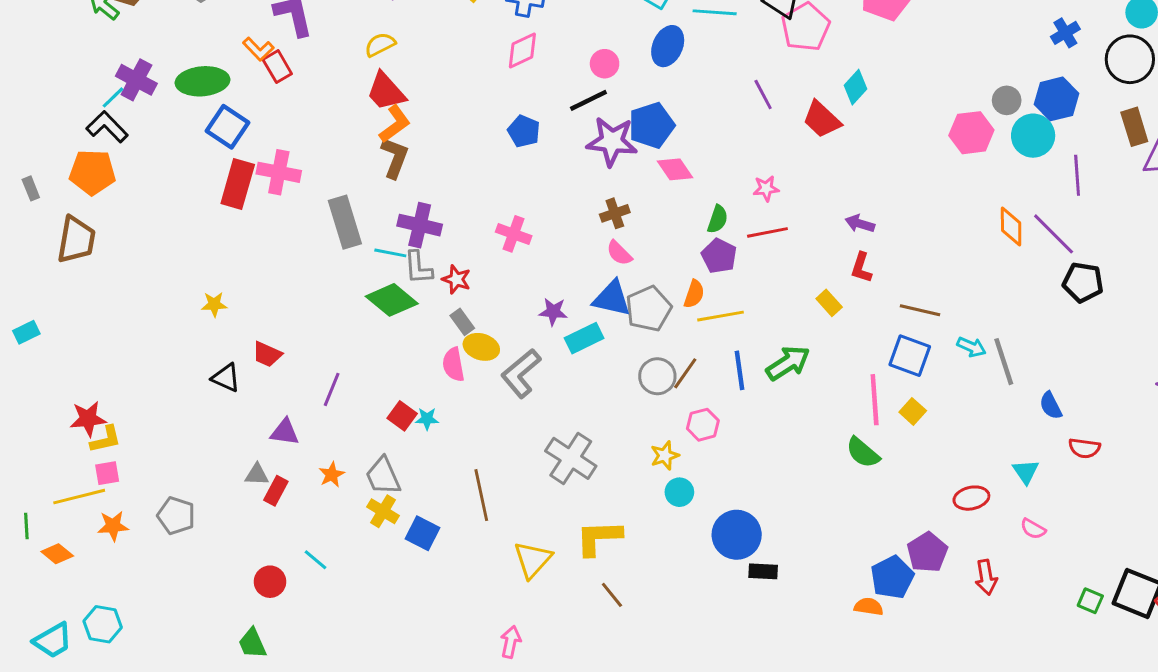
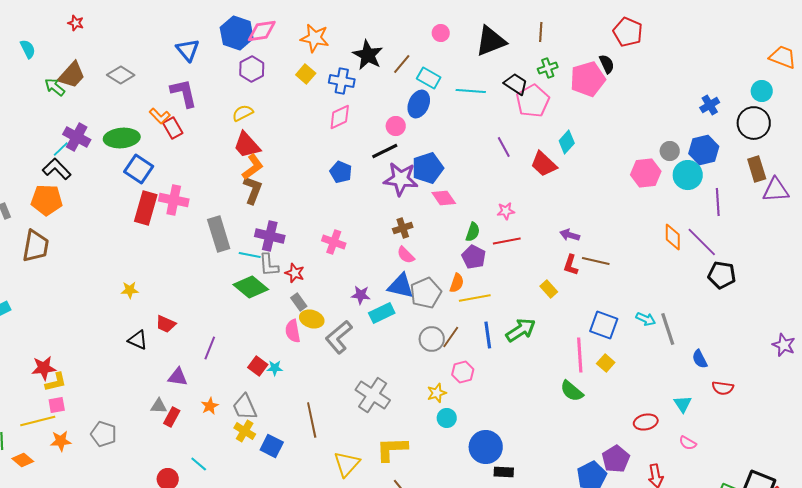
blue ellipse: (668, 46) -> (419, 104), moved
brown line: (920, 310) -> (596, 261), moved

